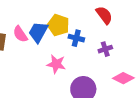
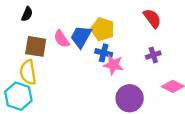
blue cross: (76, 38) -> (104, 53), moved
pink star: (56, 64) -> (113, 65), moved

